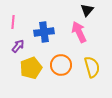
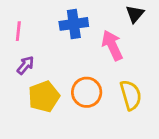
black triangle: (87, 10) -> (135, 14), moved
blue cross: (44, 32) -> (74, 24), moved

